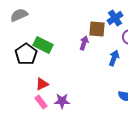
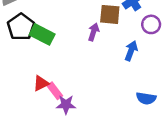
black pentagon: (26, 54) -> (21, 27), moved
pink rectangle: (41, 102) -> (55, 91), moved

